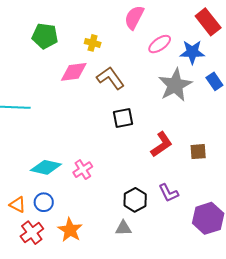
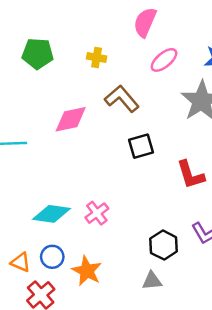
pink ellipse: (160, 44) -> (164, 60), moved
pink diamond: (74, 72) -> (71, 119), moved
red L-shape: (161, 144) -> (191, 175), turned 112
orange star: (70, 230) -> (87, 271), moved

